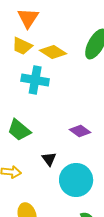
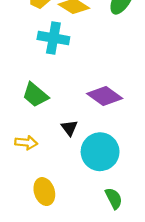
purple diamond: (80, 131) -> (105, 96), size x1.4

